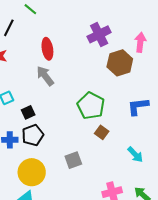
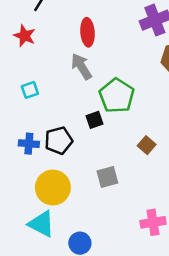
green pentagon: (91, 106) -> (117, 96), moved
black square: (28, 112) -> (95, 120), moved

